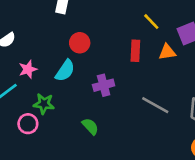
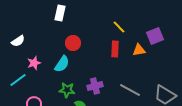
yellow line: (151, 22) -> (119, 27), moved
purple cross: (104, 85) -> (95, 86), moved
green star: (44, 104) -> (67, 90), moved

